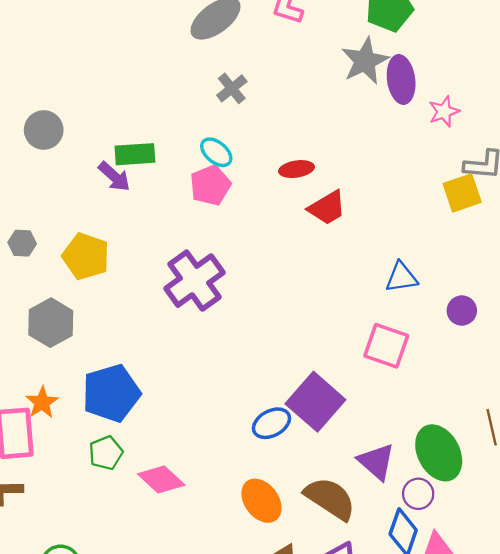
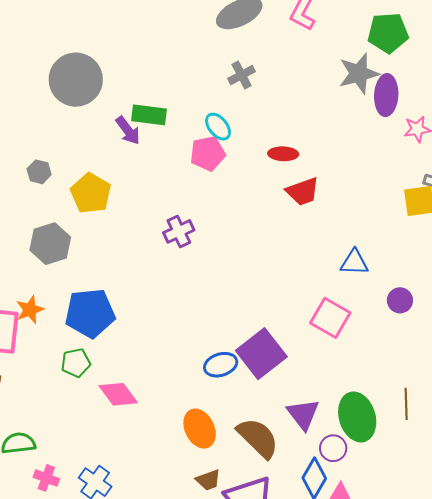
gray circle: (44, 130) -> (76, 80), size x1.6
purple cross: (195, 281) -> (179, 231), size x0.6

